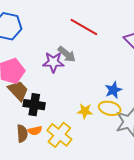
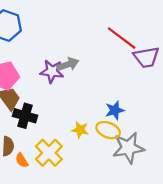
red line: (84, 27) -> (122, 38), moved
gray arrow: (67, 54) -> (68, 64), turned -66
orange semicircle: (35, 131) -> (22, 160), moved, turned 64

